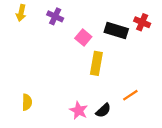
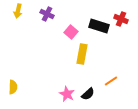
yellow semicircle: (27, 102) -> (13, 87), moved

